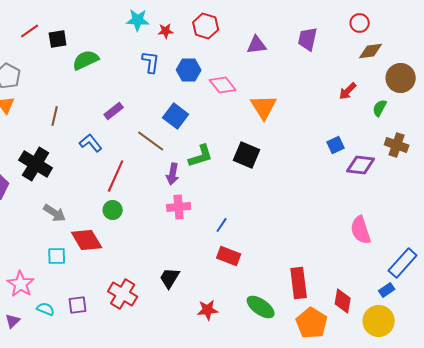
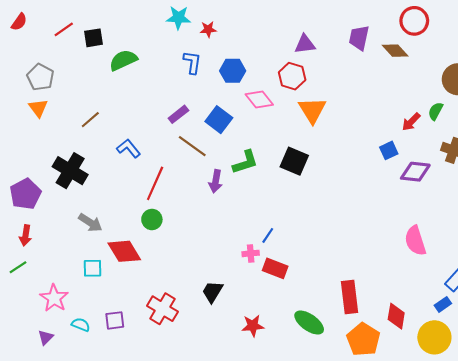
red circle: (360, 23) -> (414, 21), size x1.4
red hexagon: (206, 26) -> (292, 76), moved
brown diamond: (371, 51) -> (395, 51), moved, turned 55
pink diamond: (223, 85) -> (259, 99), moved
red arrow: (348, 91) -> (411, 122), moved
purple rectangle: (114, 111) -> (178, 114), moved
brown line: (55, 116) -> (90, 120), turned 36
pink cross: (179, 207) -> (251, 253), moved, size x0.7

